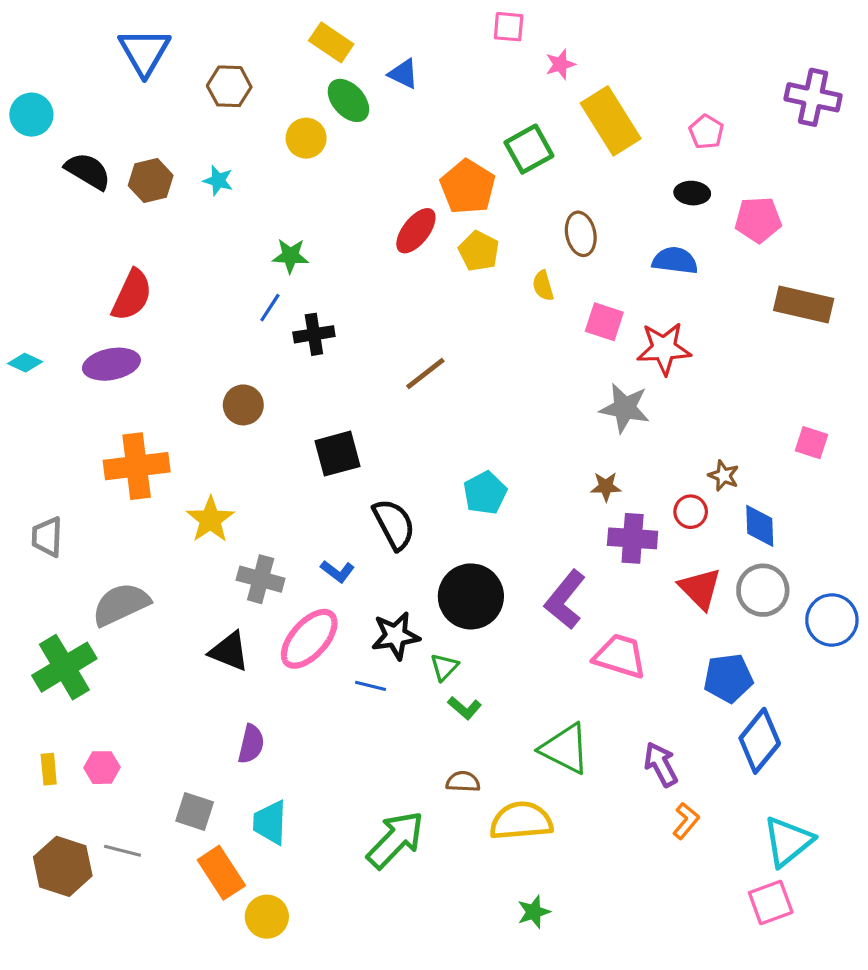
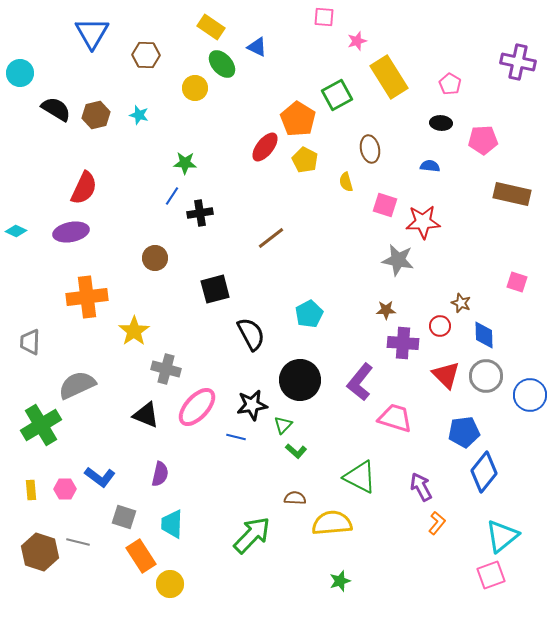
blue semicircle: (675, 261) -> (430, 166), size x0.7
blue L-shape: (337, 571) -> (100, 477), moved, size x1.4

